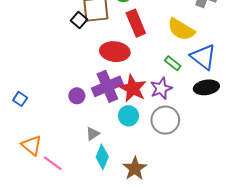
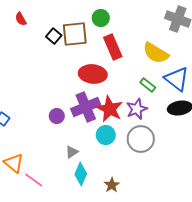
black square: (79, 20) -> (54, 36), moved
brown star: (135, 168) -> (112, 185), size x0.7

